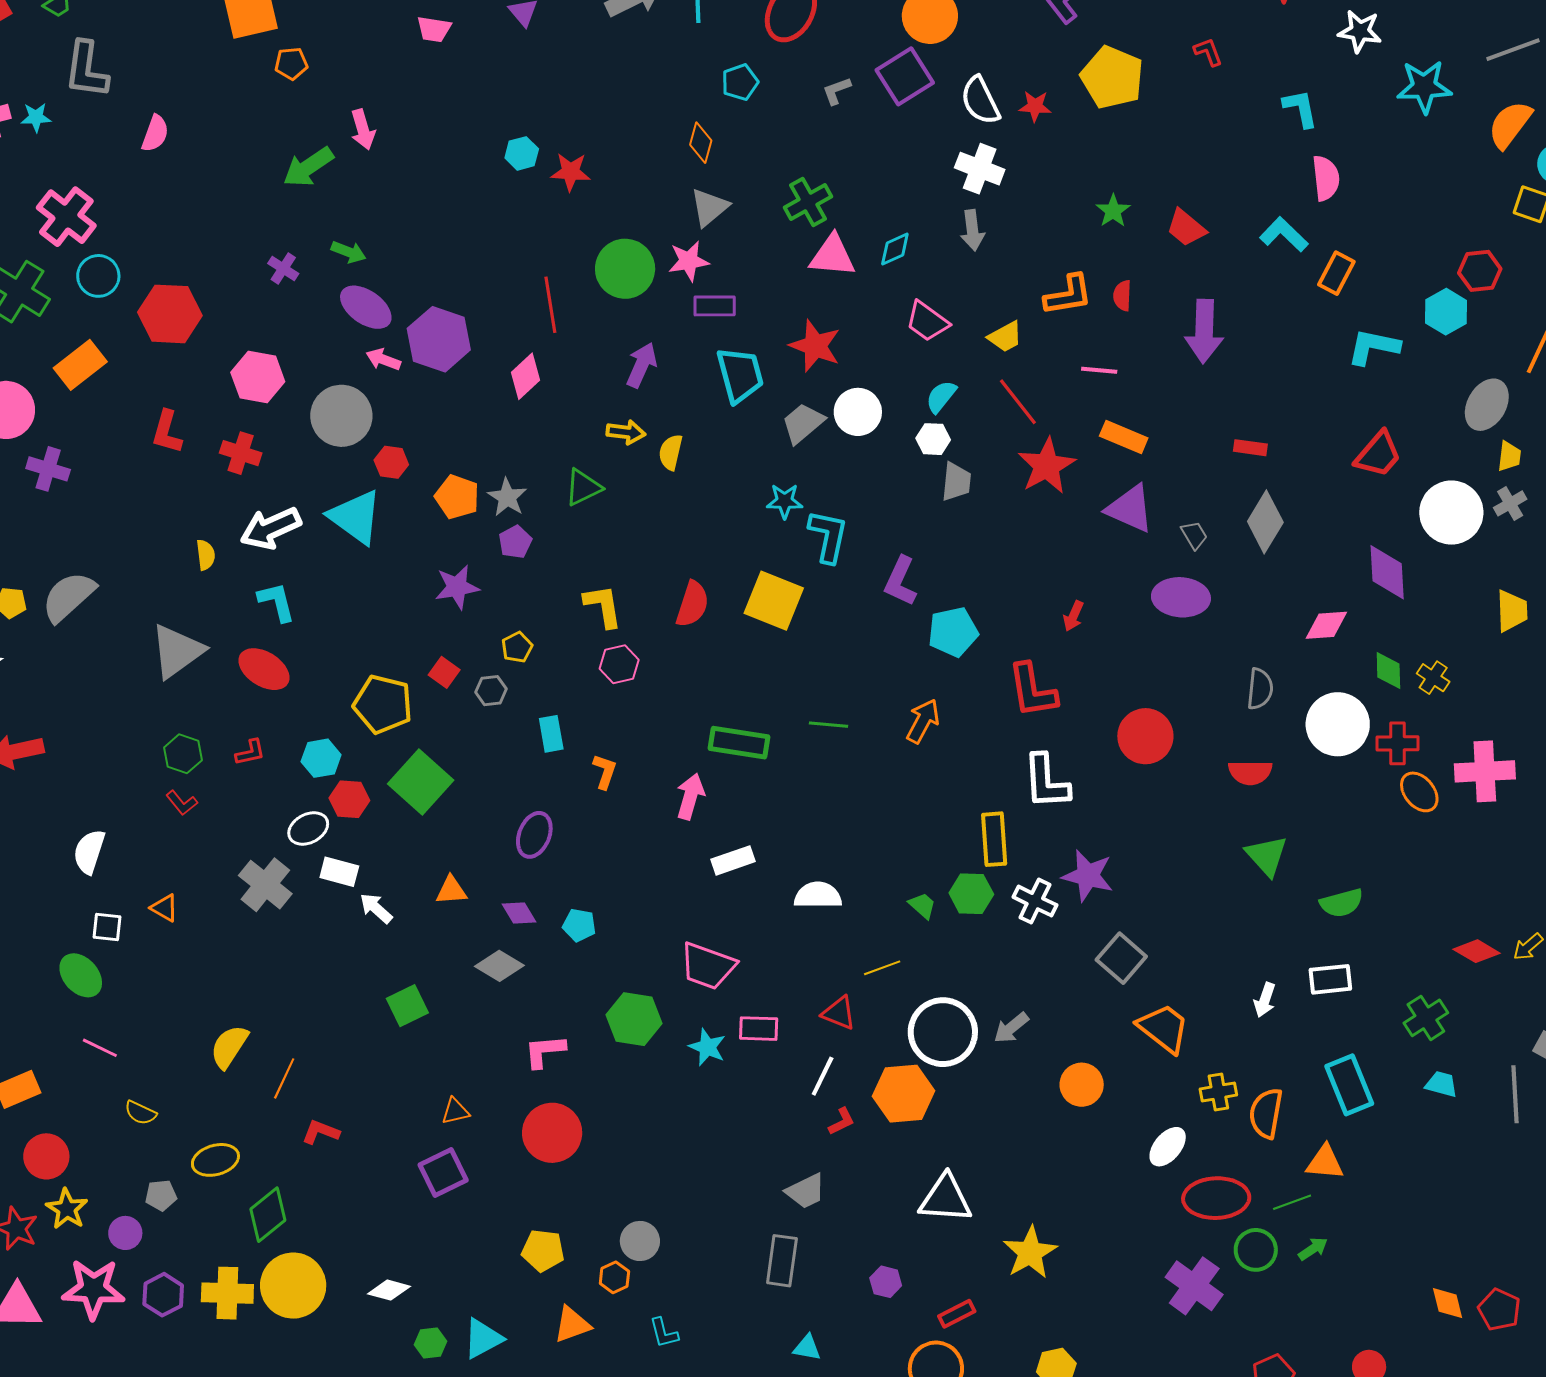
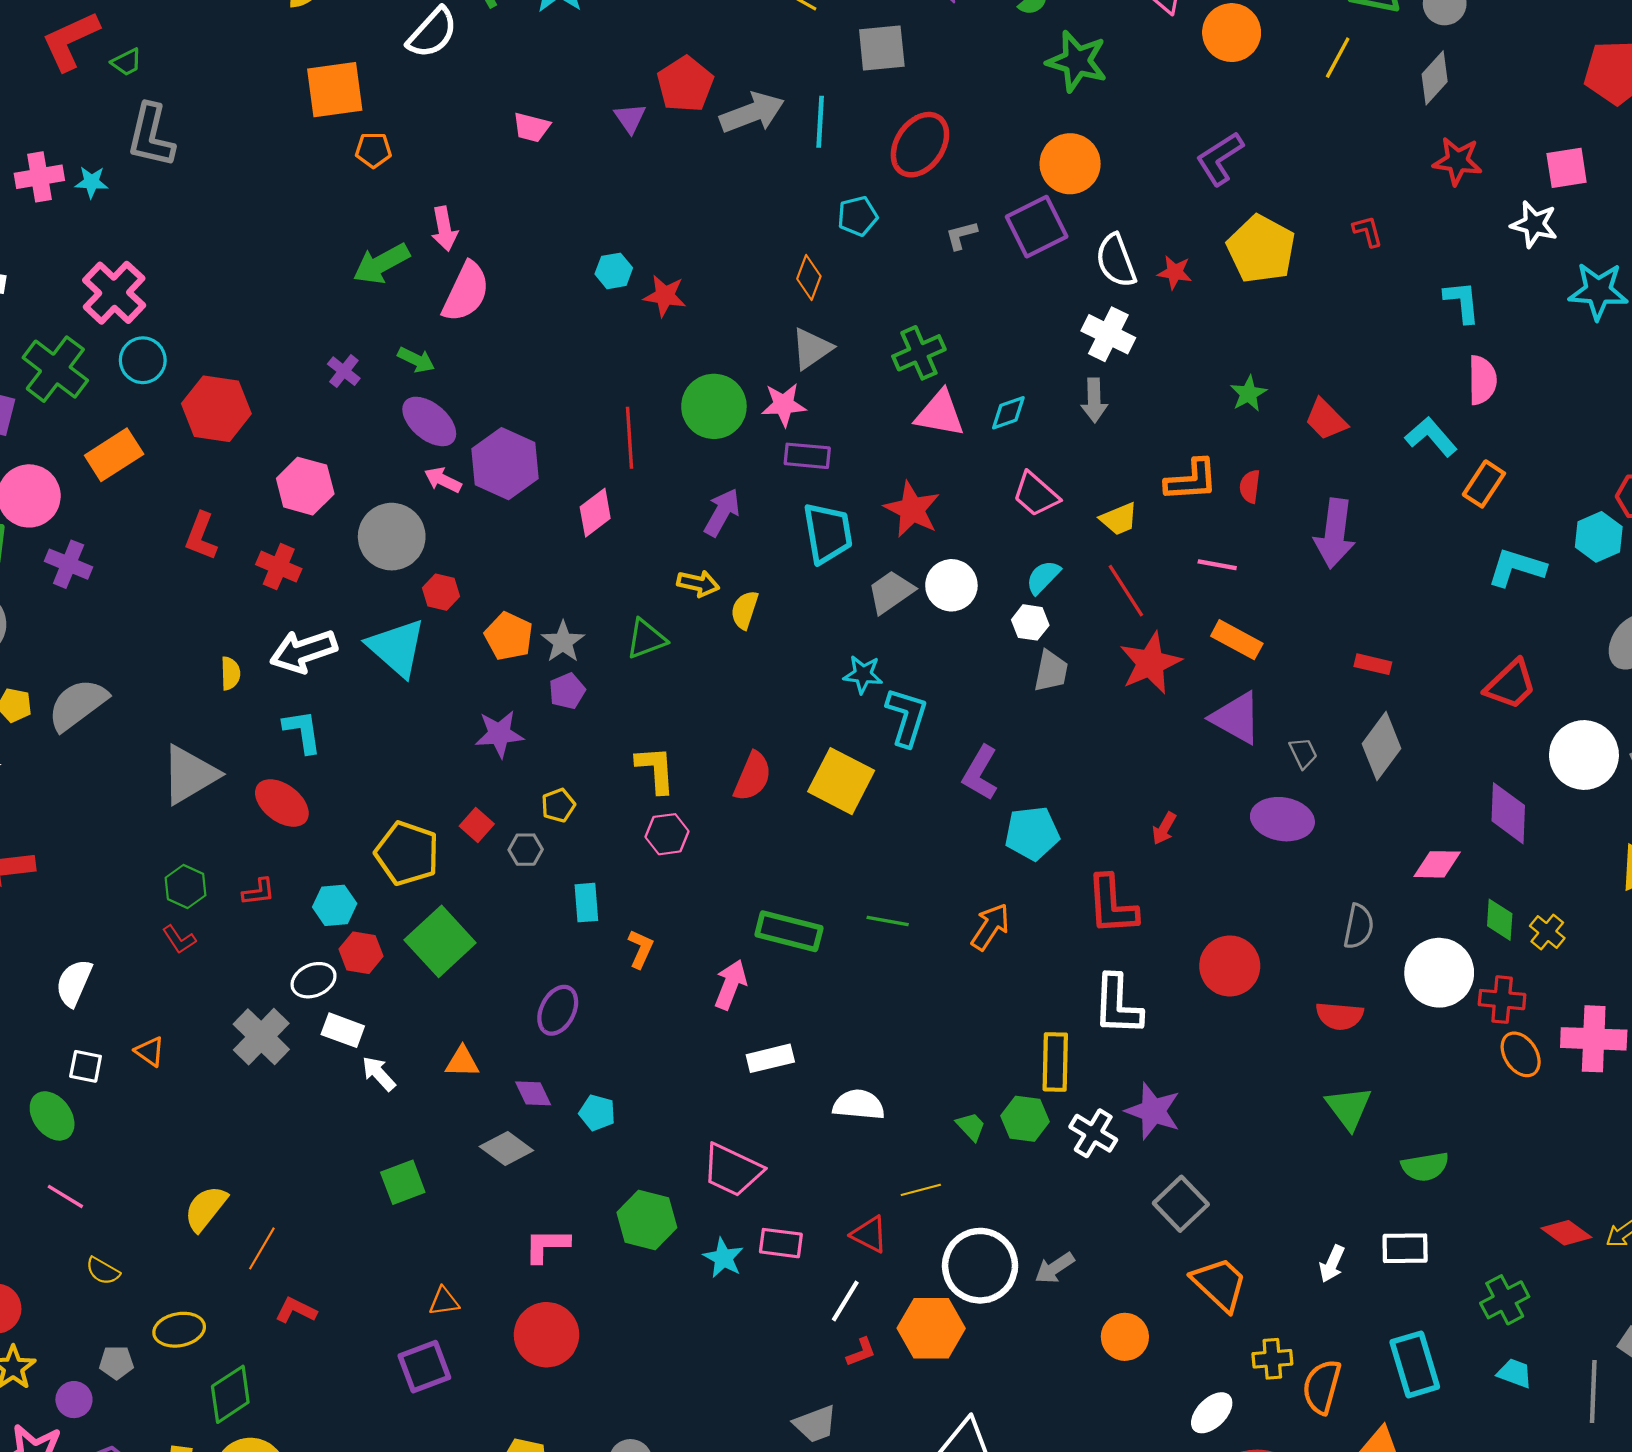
pink semicircle: (155, 133) -> (466, 292), moved, size x1.5

